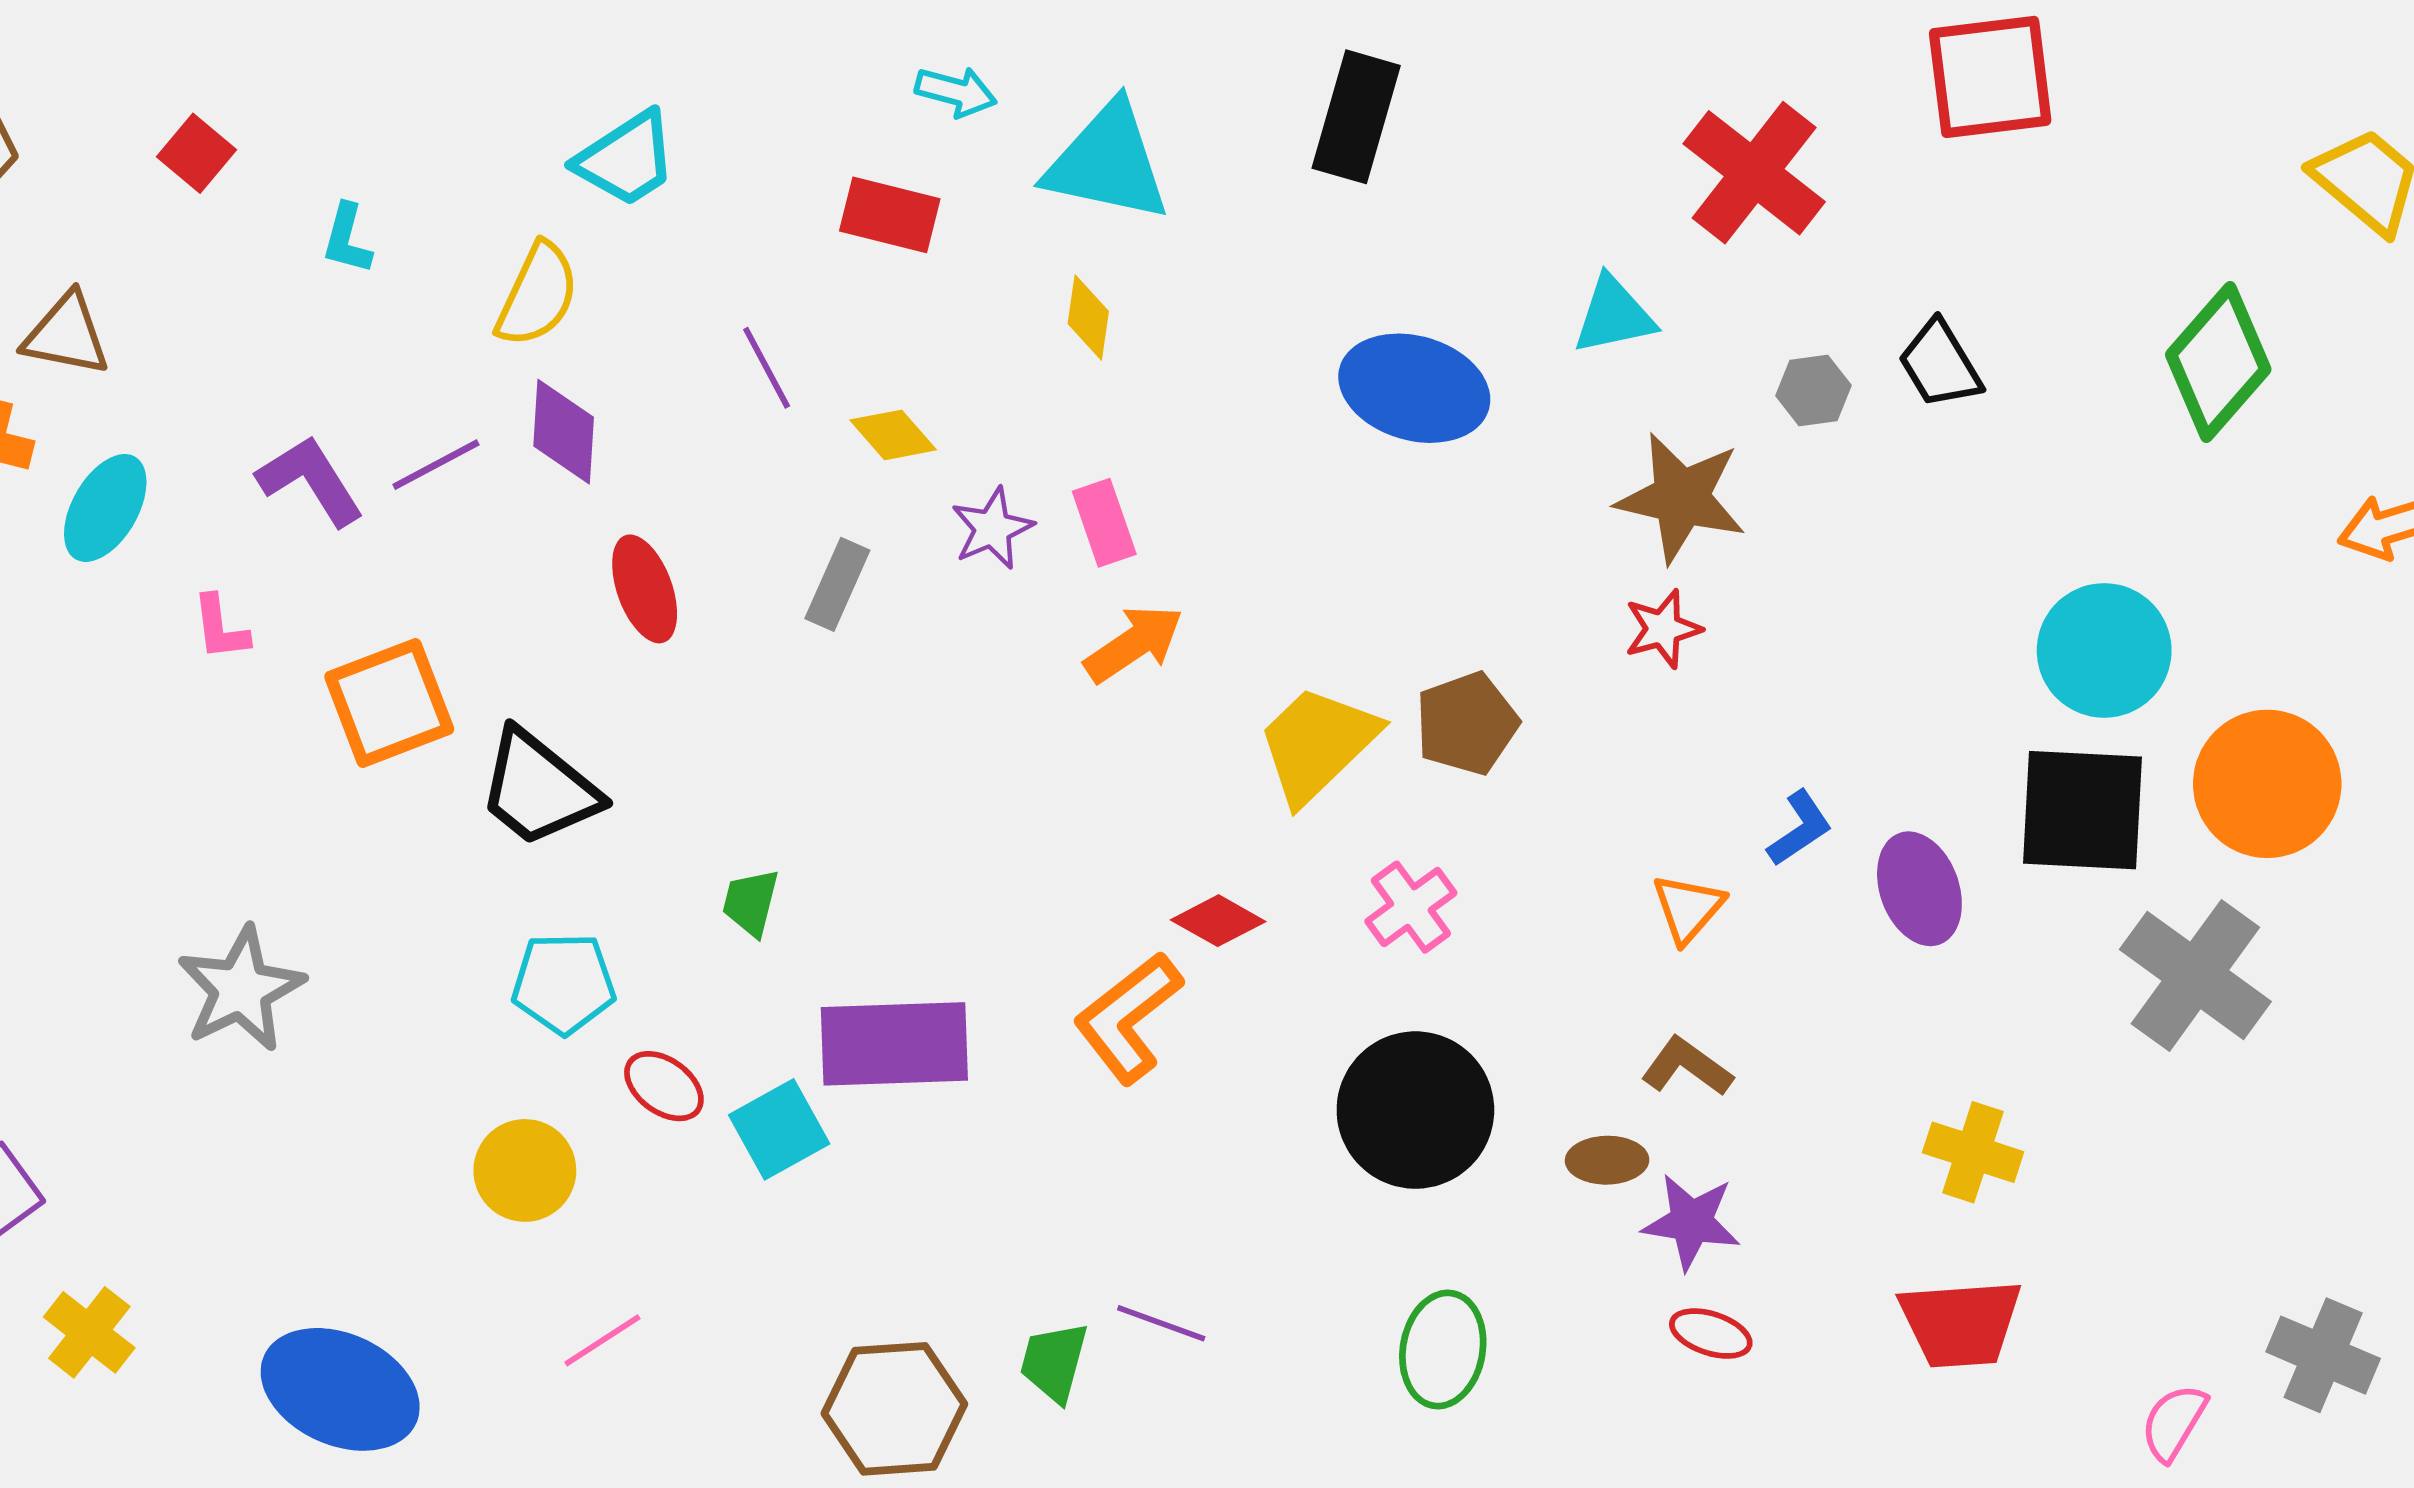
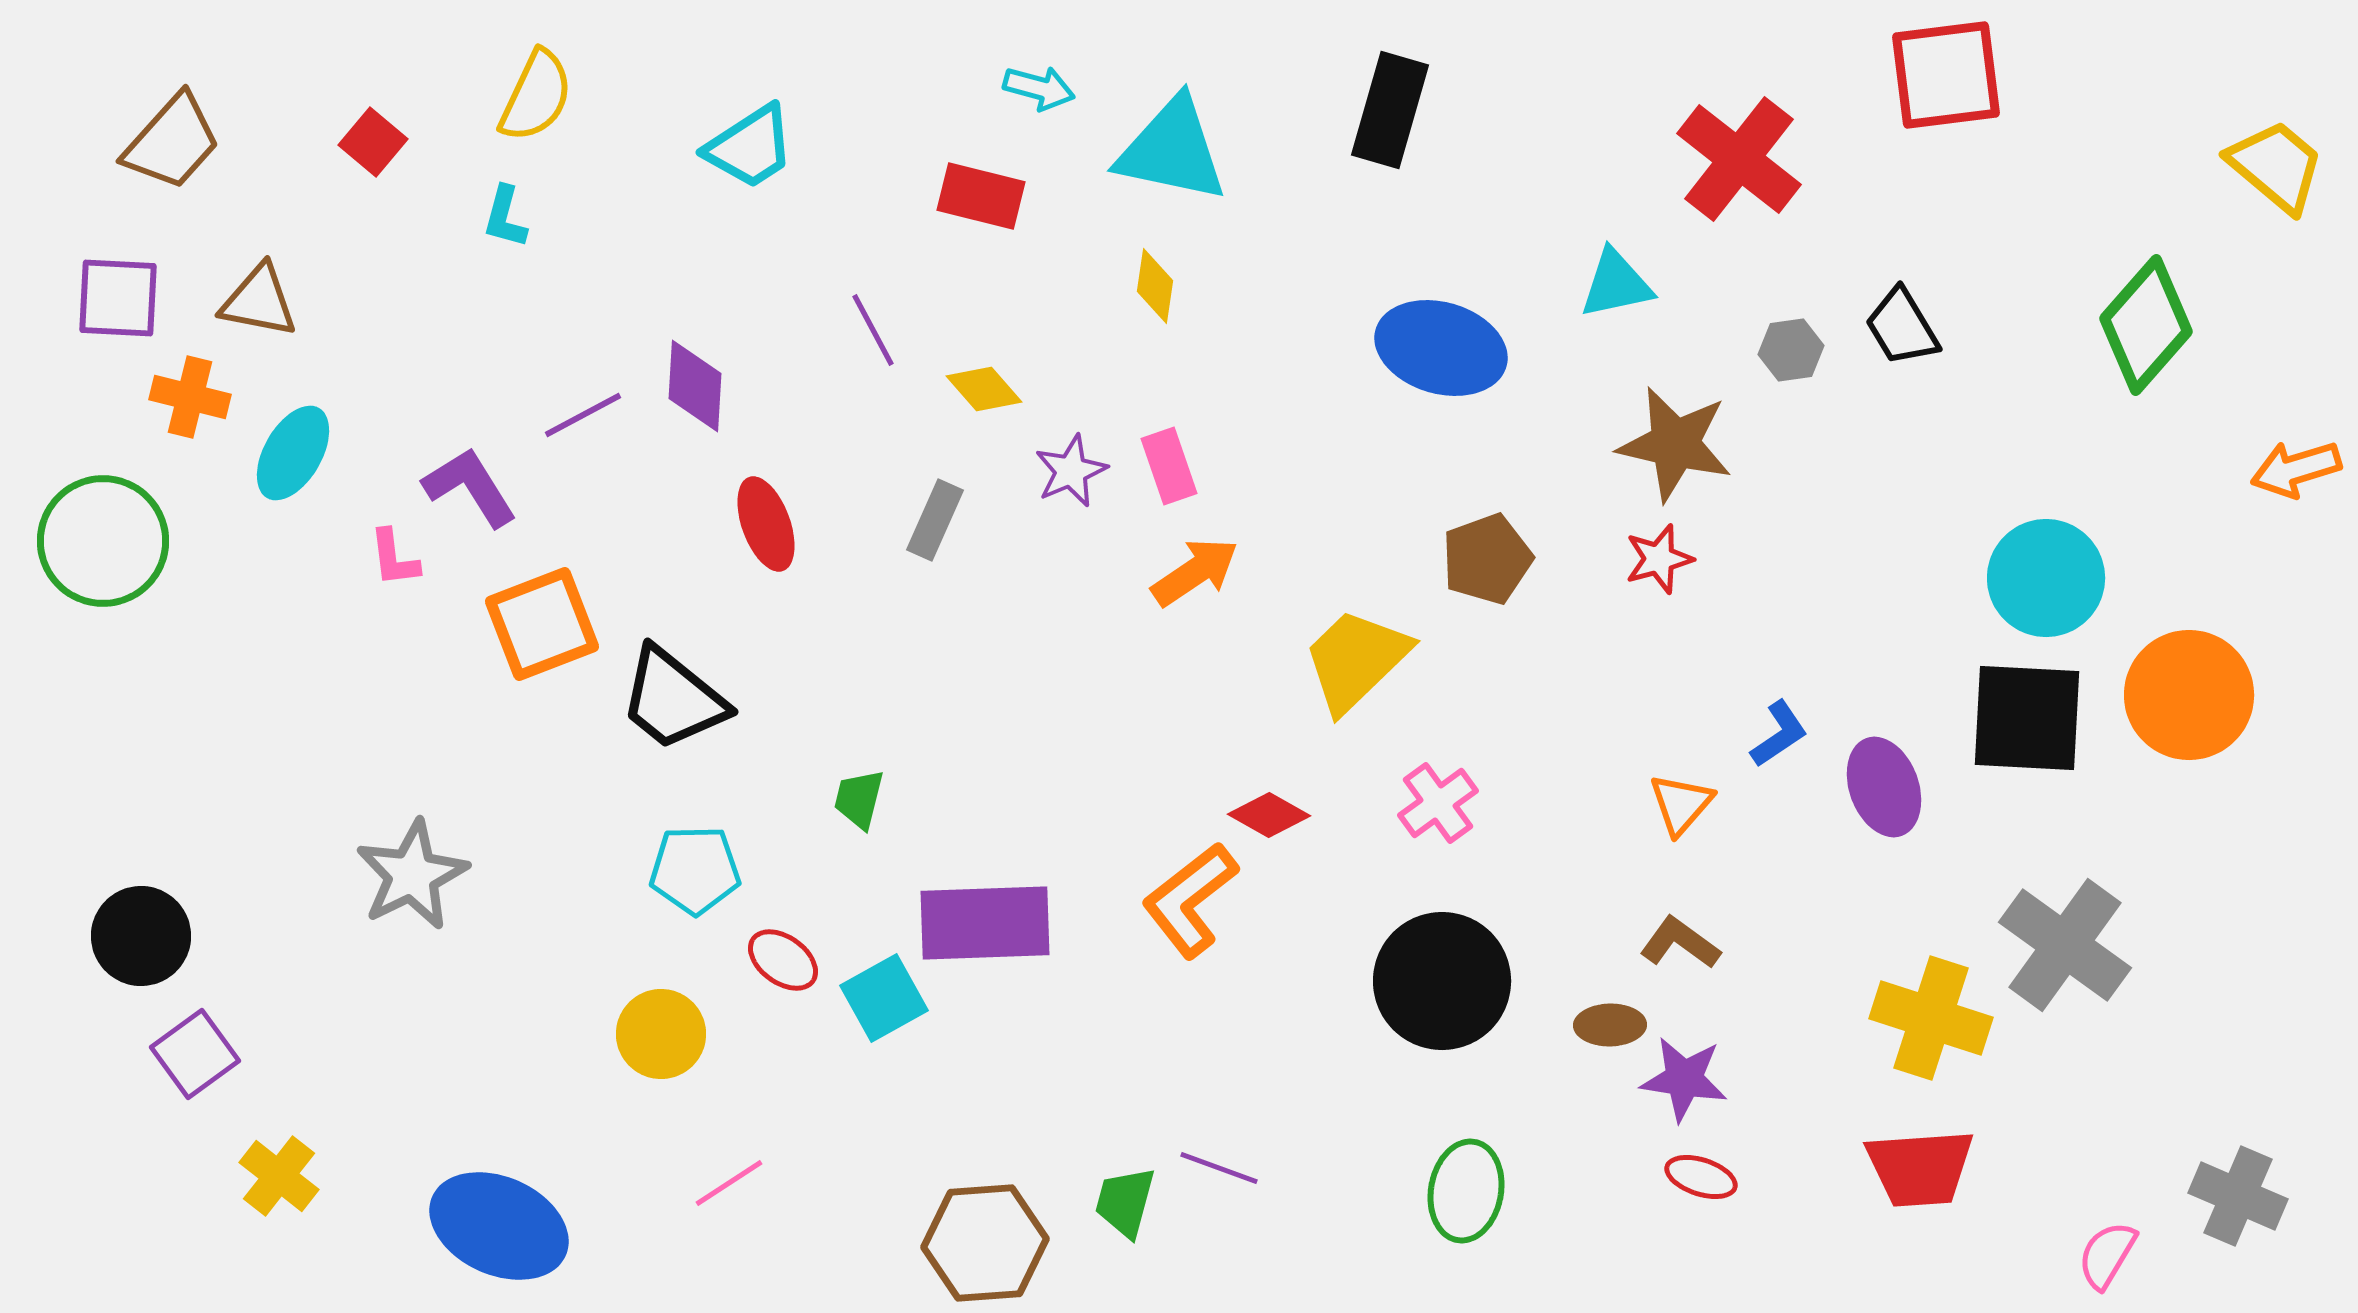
yellow semicircle: (537, 295) -> (536, 96), moved
purple L-shape: (310, 481) -> (470, 487), moved
brown pentagon: (1467, 723) -> (1487, 559), moved
gray cross: (2195, 975) -> (2065, 945), moved
yellow cross: (1973, 1152) -> (1931, 1018), size x1.4

